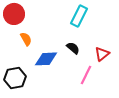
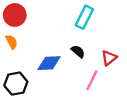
orange semicircle: (26, 39) -> (12, 42), moved

